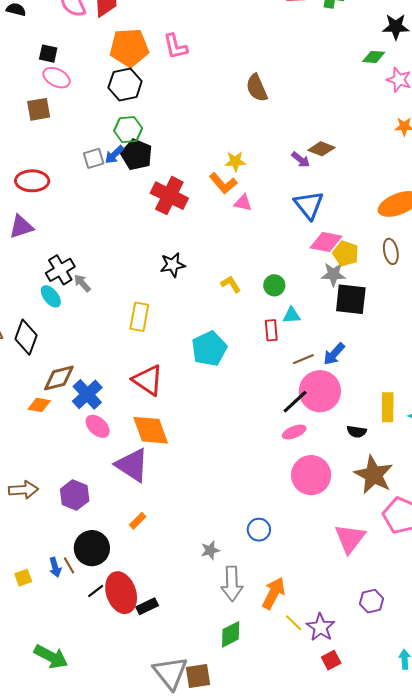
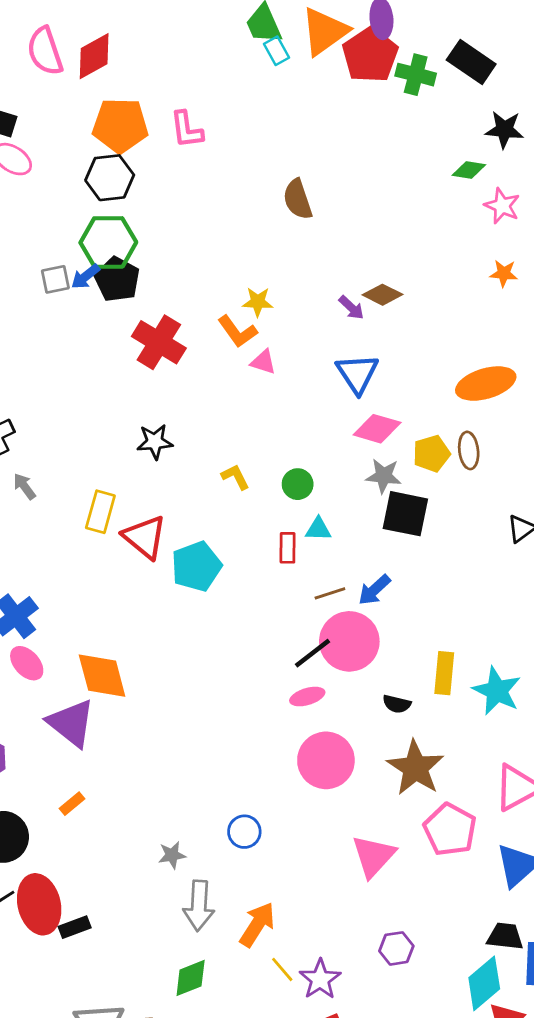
green hexagon: (128, 130) -> (108, 242), size x1.4
yellow pentagon: (346, 253) -> (431, 454), moved, turned 30
gray arrow: (82, 283) -> (24, 486), moved
red triangle: (148, 380) -> (145, 537), moved

